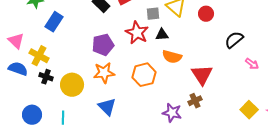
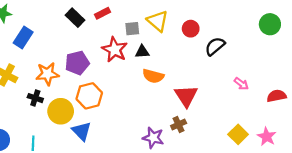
black semicircle: (234, 40) -> (215, 46), moved
orange star: (104, 73) -> (47, 74), moved
orange hexagon: (144, 75) -> (89, 96), moved
black cross: (46, 77) -> (35, 98), moved
yellow circle: (72, 85) -> (61, 111), moved

